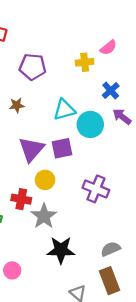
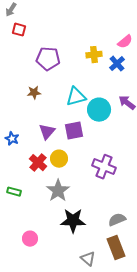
pink semicircle: (108, 48) -> (125, 42), moved
blue cross: (111, 91) -> (117, 64), moved
purple triangle: (31, 149) -> (47, 132), size x0.7
red cross: (21, 199) -> (38, 163), moved, turned 30

